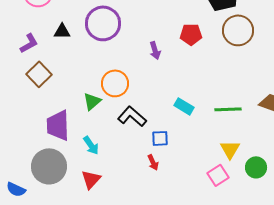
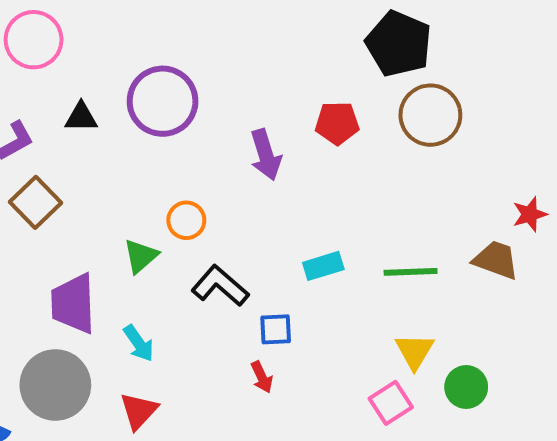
purple arrow: (155, 50) -> (266, 155), size x1.4
orange circle: (115, 83) -> (186, 220), size x0.7
cyan rectangle: (184, 106) -> (323, 266), turned -48

